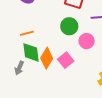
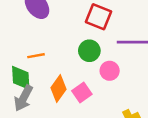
green diamond: (31, 52) -> (21, 78), moved
gray arrow: (19, 68) -> (23, 98), size x1.5

